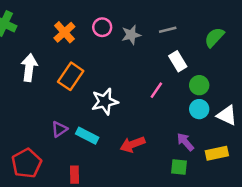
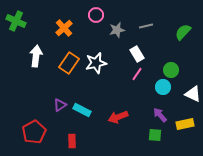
pink circle: (102, 27) -> (96, 15), moved
white rectangle: (178, 61) -> (137, 54), moved
white star: (105, 102) -> (96, 63), moved
cyan circle: (199, 109) -> (163, 87), moved

